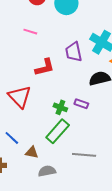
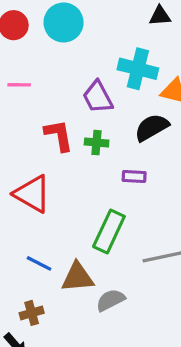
red L-shape: (45, 67) -> (59, 135), turned -70
green cross: (60, 107) -> (97, 143), moved
brown triangle: (32, 152) -> (78, 277), size x1.5

